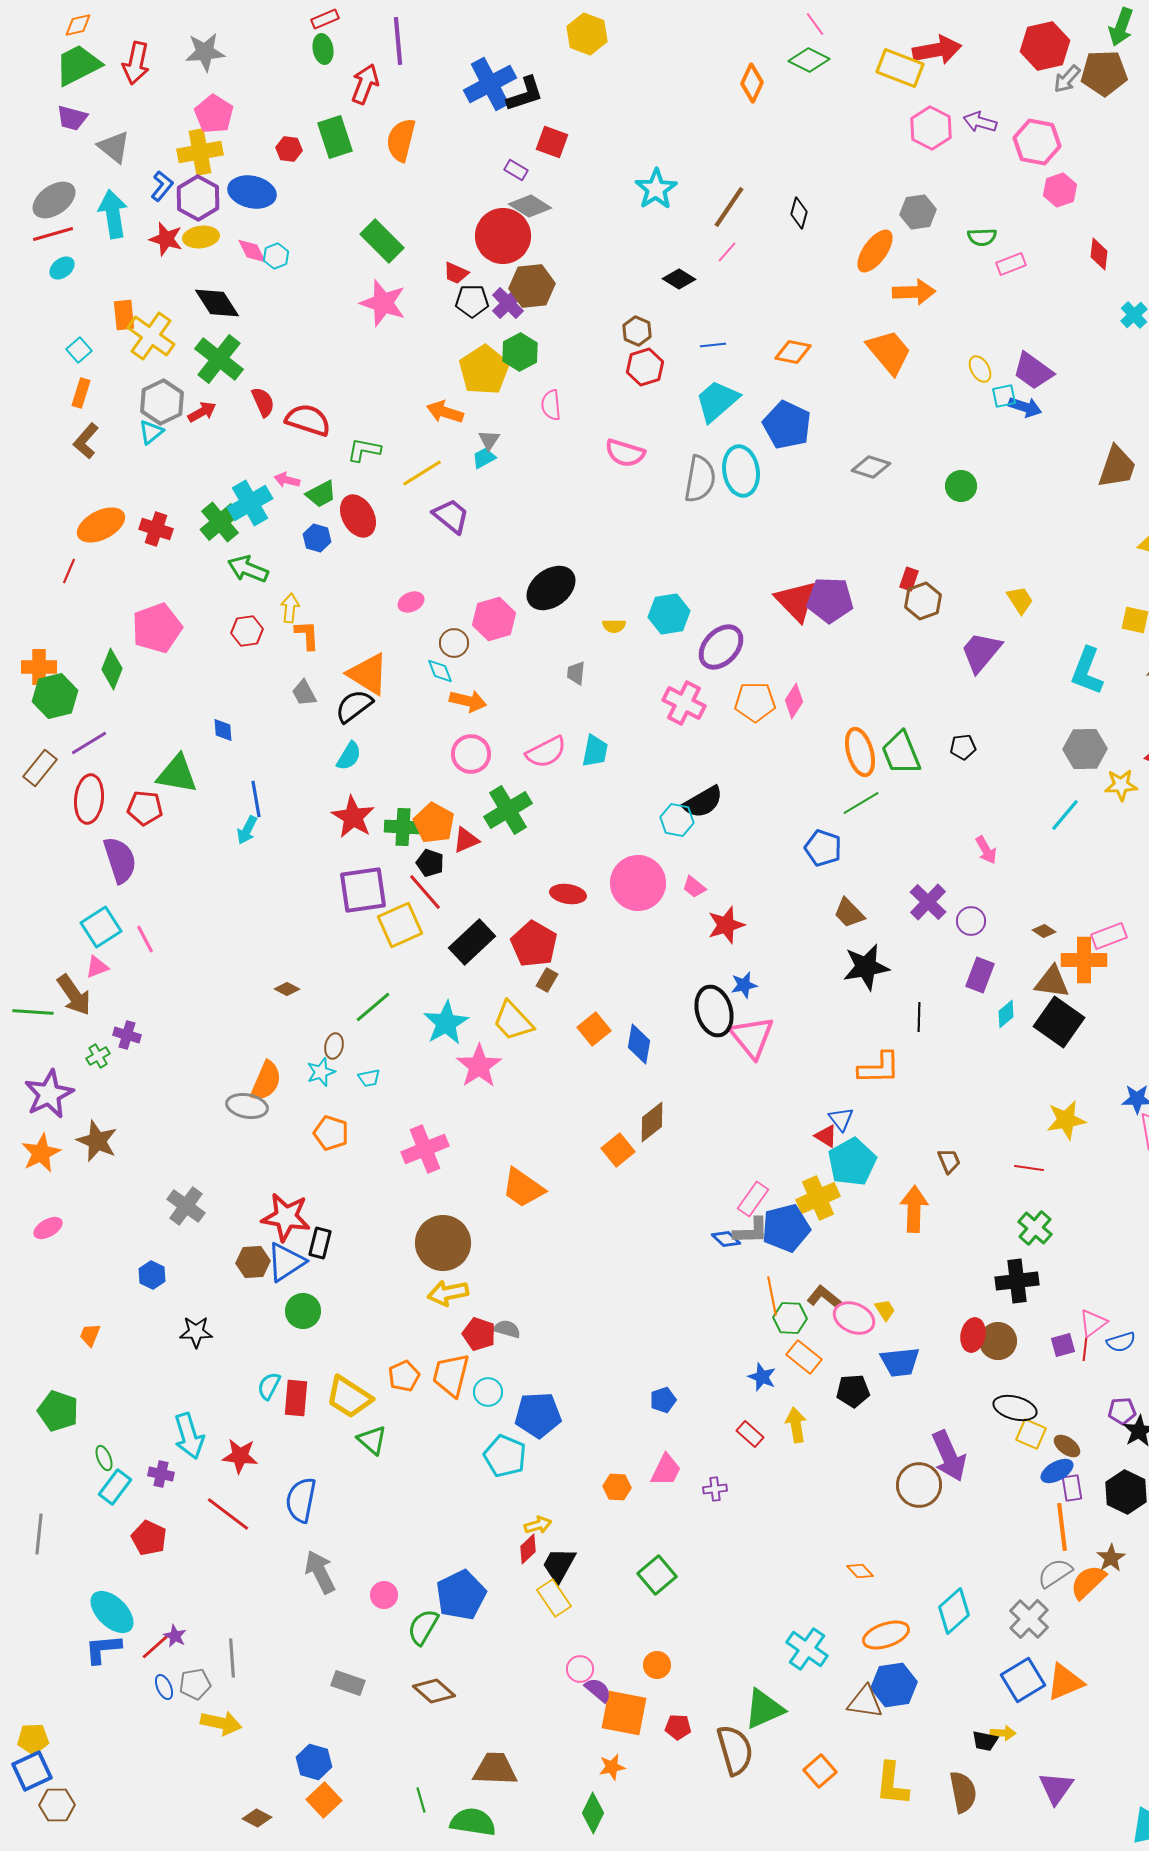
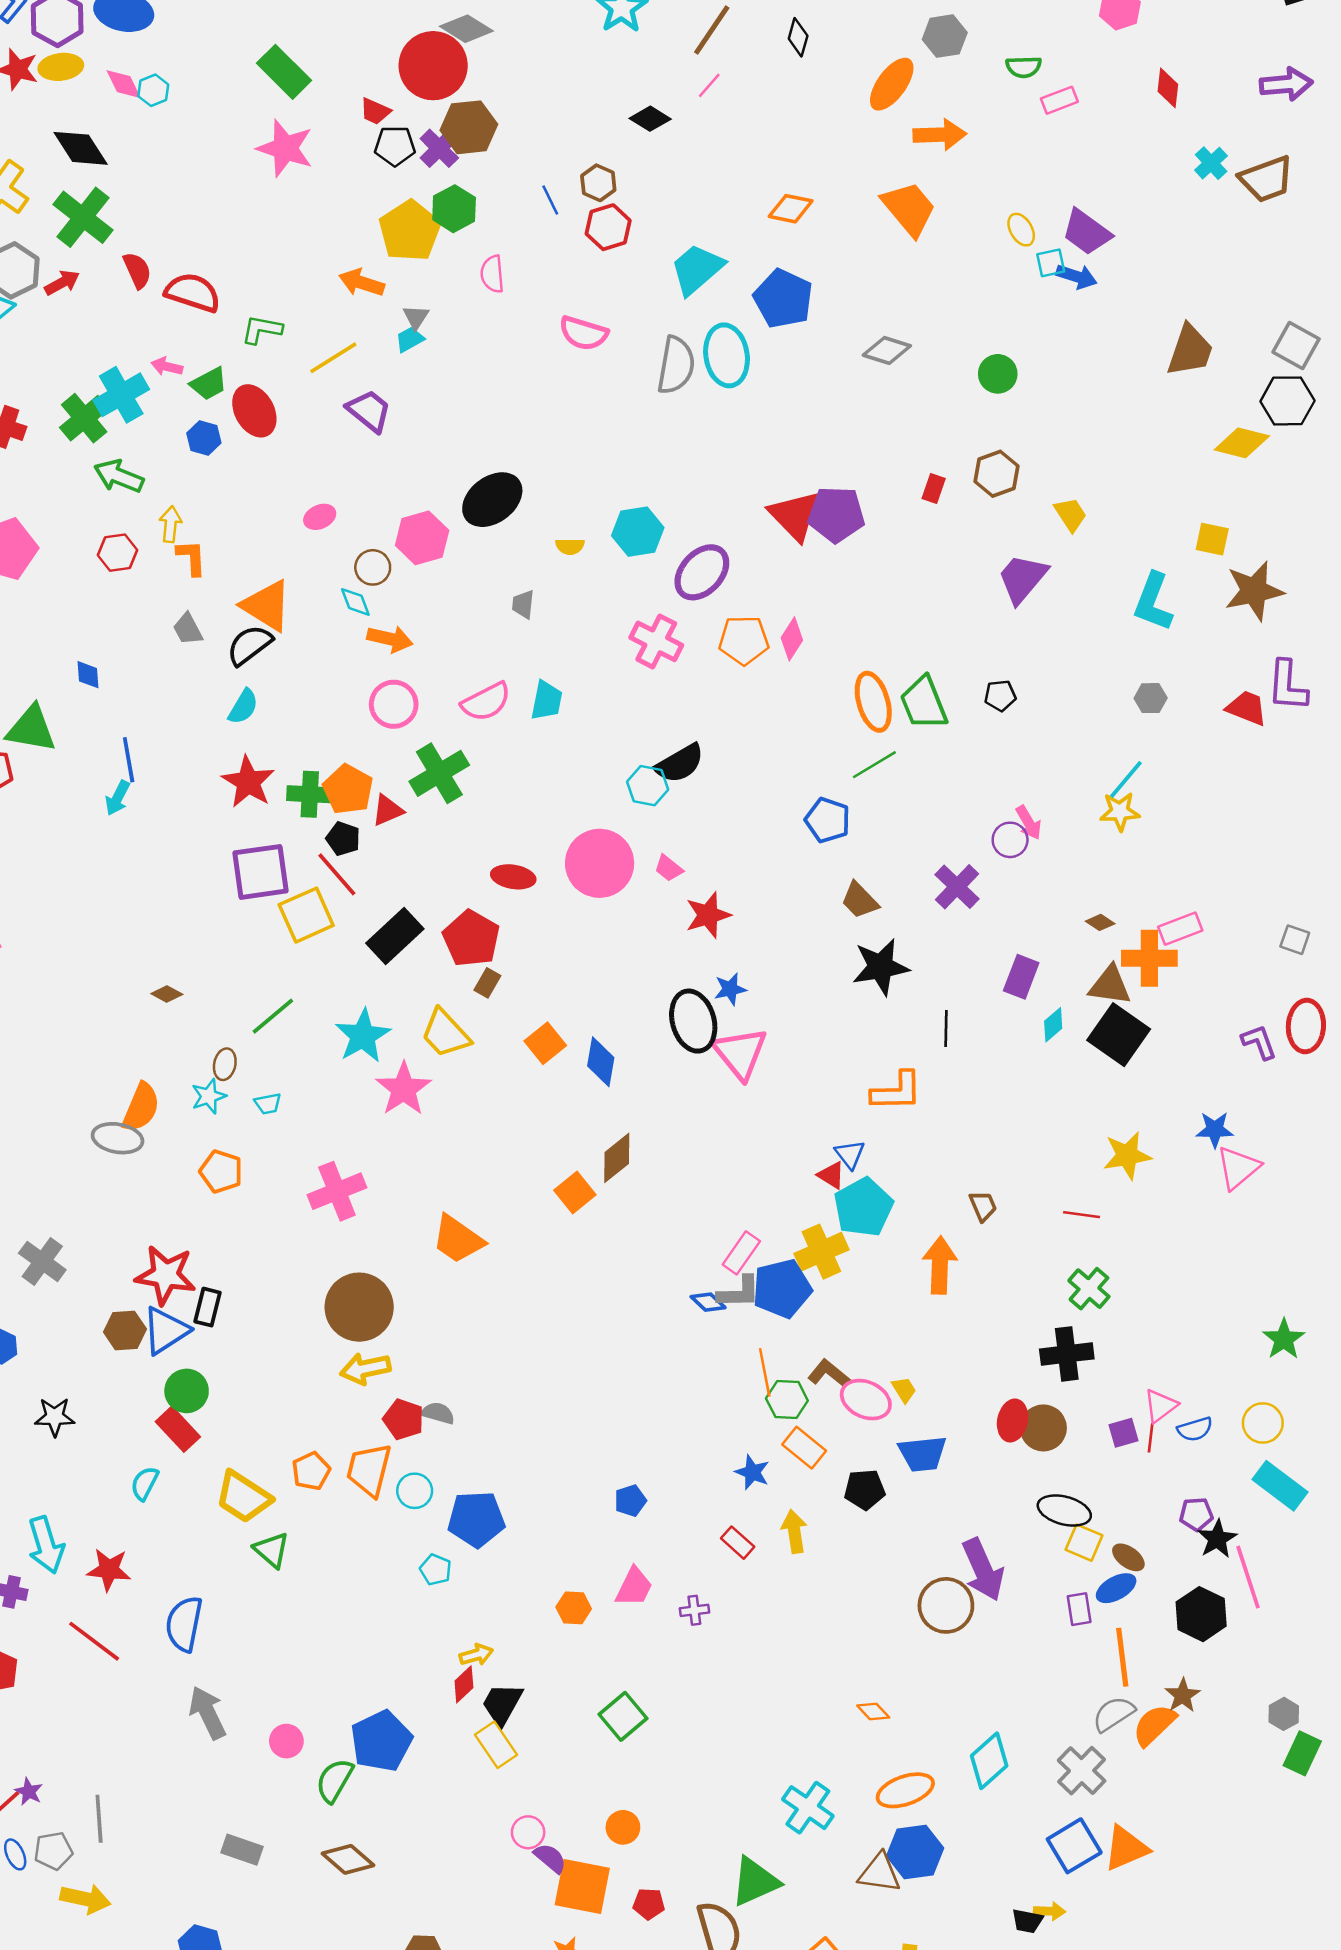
blue line: (713, 345) -> (550, 200), moved, turned 70
brown hexagon: (923, 601) -> (997, 474), moved
gray hexagon: (1085, 749) -> (1151, 698), size x0.6
yellow star: (1121, 785) -> (1120, 812), moved
purple circle: (971, 921) -> (1010, 840), moved
red rectangle: (296, 1398) -> (178, 1429), moved, turned -48
cyan pentagon: (505, 1456) -> (436, 1570), size x0.6
purple rectangle: (1072, 1488) -> (1079, 1609), moved

